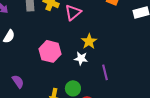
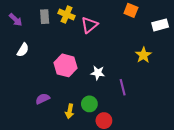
yellow star: (89, 41) -> (143, 55), moved
purple semicircle: (18, 81) -> (43, 99), moved, turned -80

